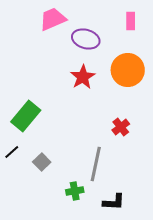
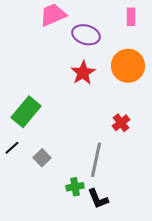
black L-shape: (114, 202) -> (98, 199), moved, turned 65

